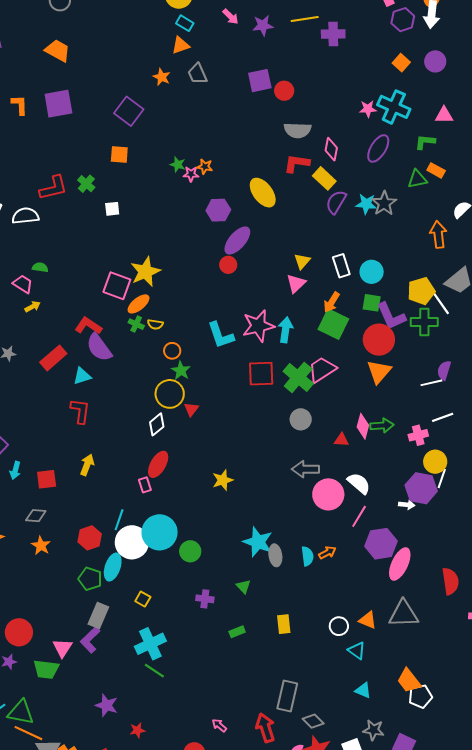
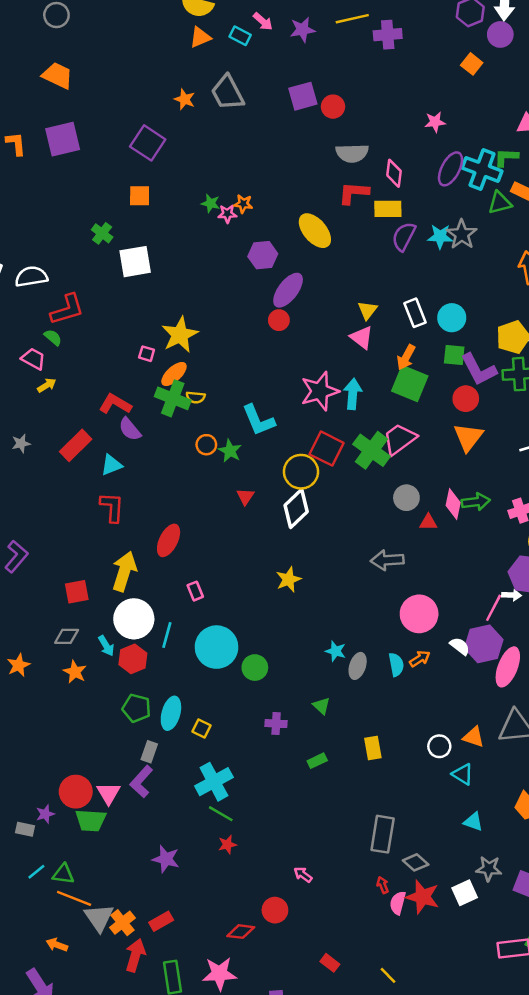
cyan rectangle: (185, 23) -> (240, 36), moved
orange triangle: (181, 45) -> (200, 37), moved
purple circle: (435, 61) -> (500, 34), moved
gray trapezoid: (198, 74) -> (228, 93), size x1.4
cyan cross: (394, 107) -> (482, 169), moved
yellow rectangle: (324, 178) -> (388, 209), turned -40
red L-shape: (53, 188) -> (67, 309), moved
white square: (112, 209) -> (135, 262), size x1.8
green semicircle: (40, 267) -> (53, 337), turned 35
pink triangle: (296, 283) -> (362, 337), turned -35
pink square: (117, 286) -> (147, 354), size x0.5
green cross: (136, 324) -> (173, 398), size x1.8
cyan L-shape: (221, 335) -> (258, 420), moved
red circle: (379, 340) -> (466, 399), size x0.7
purple semicircle: (99, 347) -> (130, 429), size x0.7
orange circle: (172, 351) -> (206, 445), moved
red square: (261, 374) -> (327, 449), turned 32
yellow circle: (170, 394) -> (301, 472), moved
gray circle: (301, 419) -> (406, 498), moved
white diamond: (157, 424) -> (296, 509), moved, size x1.4
red ellipse: (158, 464) -> (169, 540), moved
yellow arrow: (87, 465) -> (124, 571), size x1.5
cyan arrow: (15, 470) -> (106, 646), moved, turned -42
white semicircle: (359, 483) -> (460, 646), moved, size x0.7
pink circle: (328, 494) -> (419, 614), moved
pink line: (359, 516) -> (494, 608), moved
white circle: (132, 542) -> (134, 619), moved
cyan star: (258, 542) -> (336, 651), size x0.6
gray ellipse: (275, 555) -> (358, 666), turned 30
cyan ellipse: (113, 567) -> (171, 713), moved
gray rectangle: (98, 616) -> (149, 752), size x0.7
red circle: (19, 632) -> (76, 792), moved
green triangle: (21, 712) -> (63, 874), size x0.7
red arrow: (265, 728) -> (383, 885), moved, size x0.5
red star: (137, 730) -> (227, 845), moved

